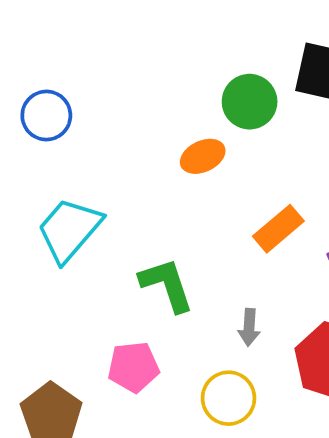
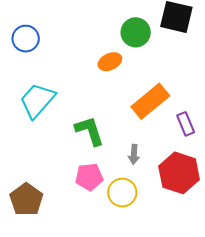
orange rectangle: (278, 229) -> (150, 101), size x1.4
pink pentagon: (133, 367) -> (89, 177), moved

